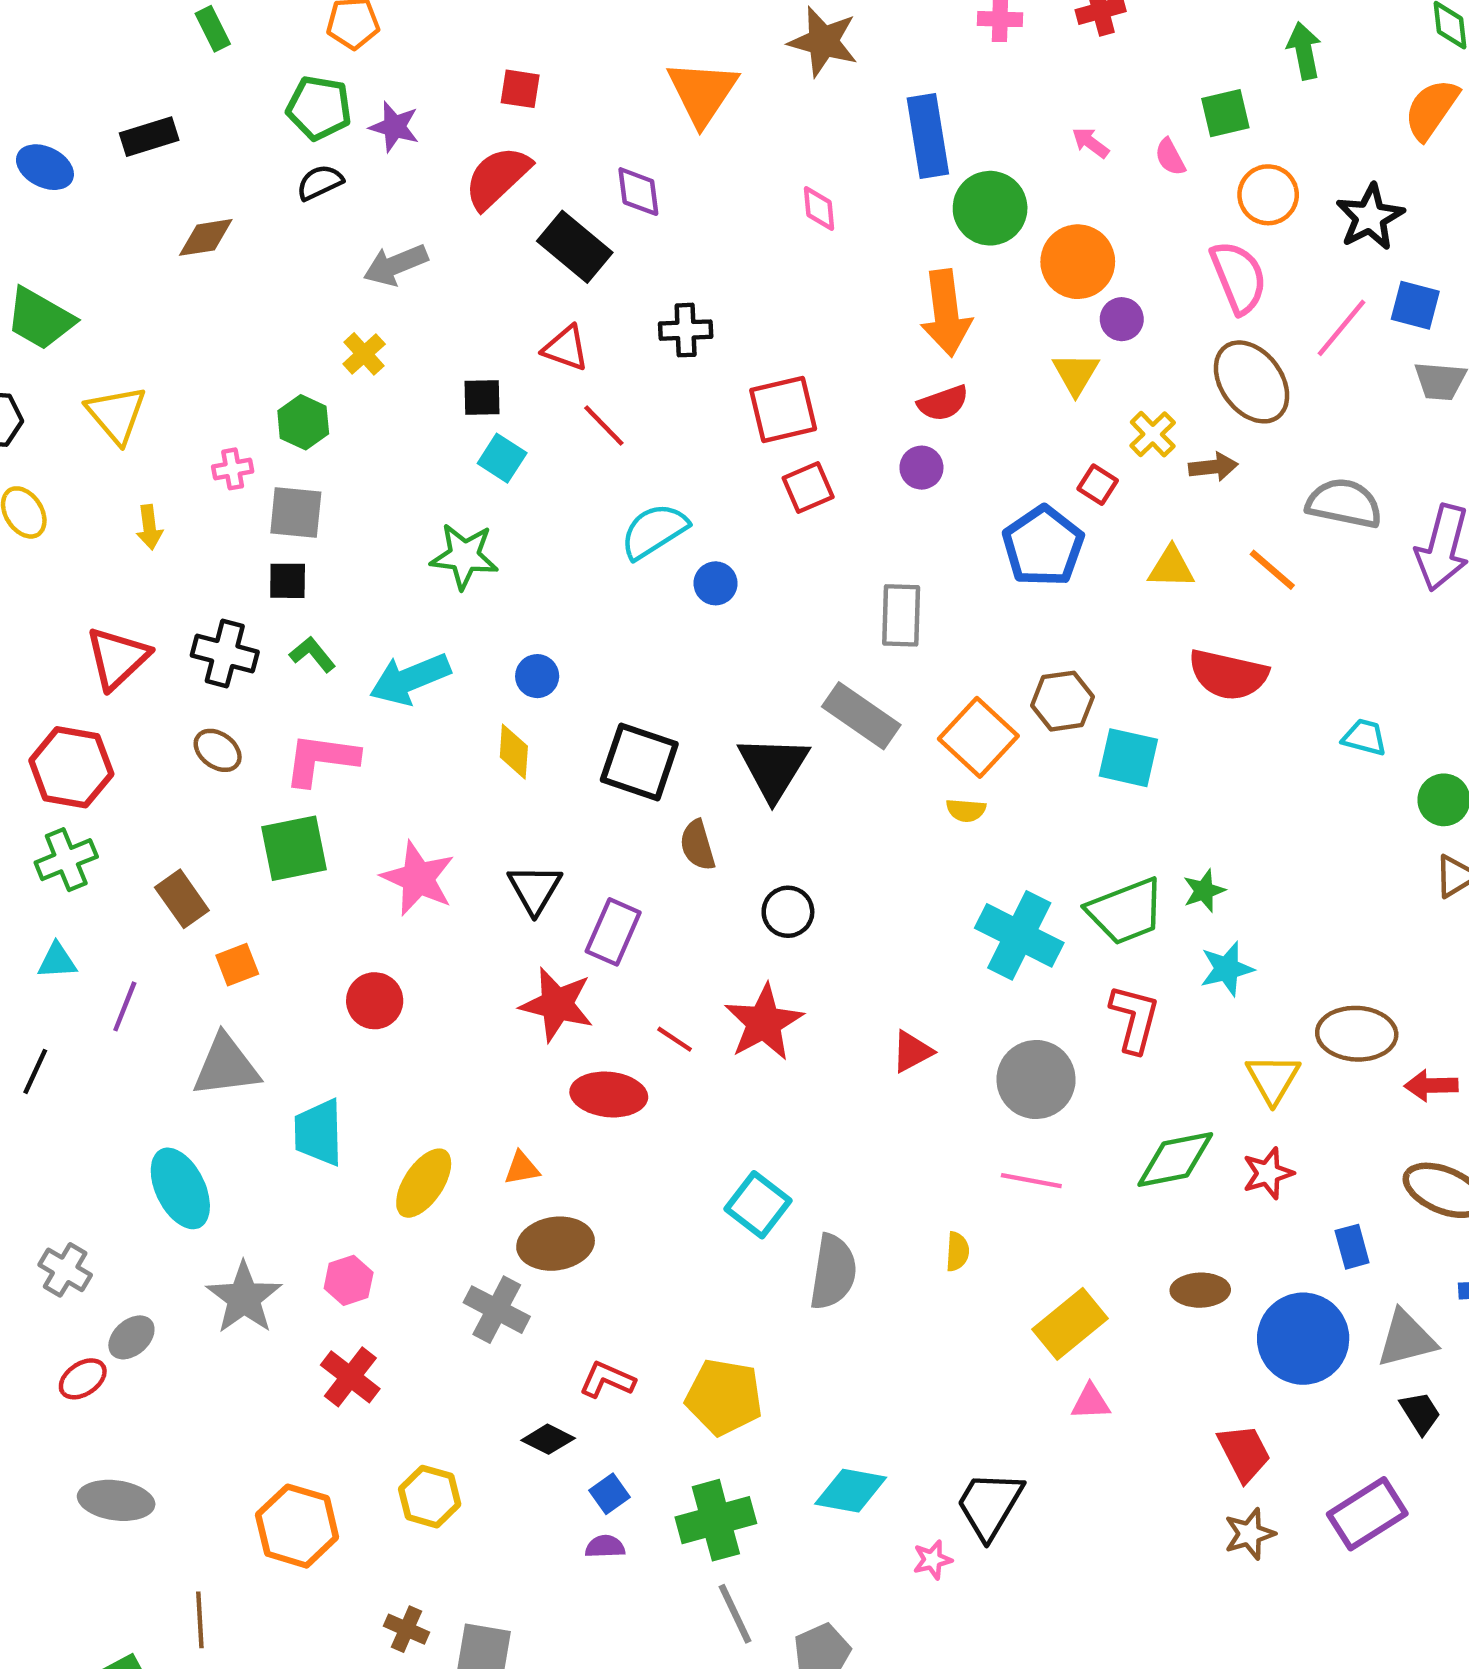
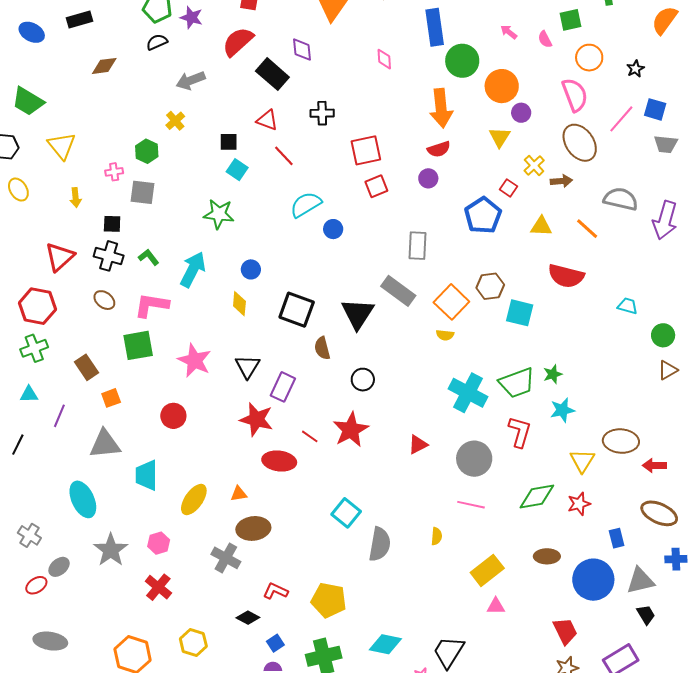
black star: (1370, 217) -> (635, 69), size x0.6
black square: (288, 581) -> (112, 224), moved
cyan arrow: (410, 679) -> (193, 269), turned 138

